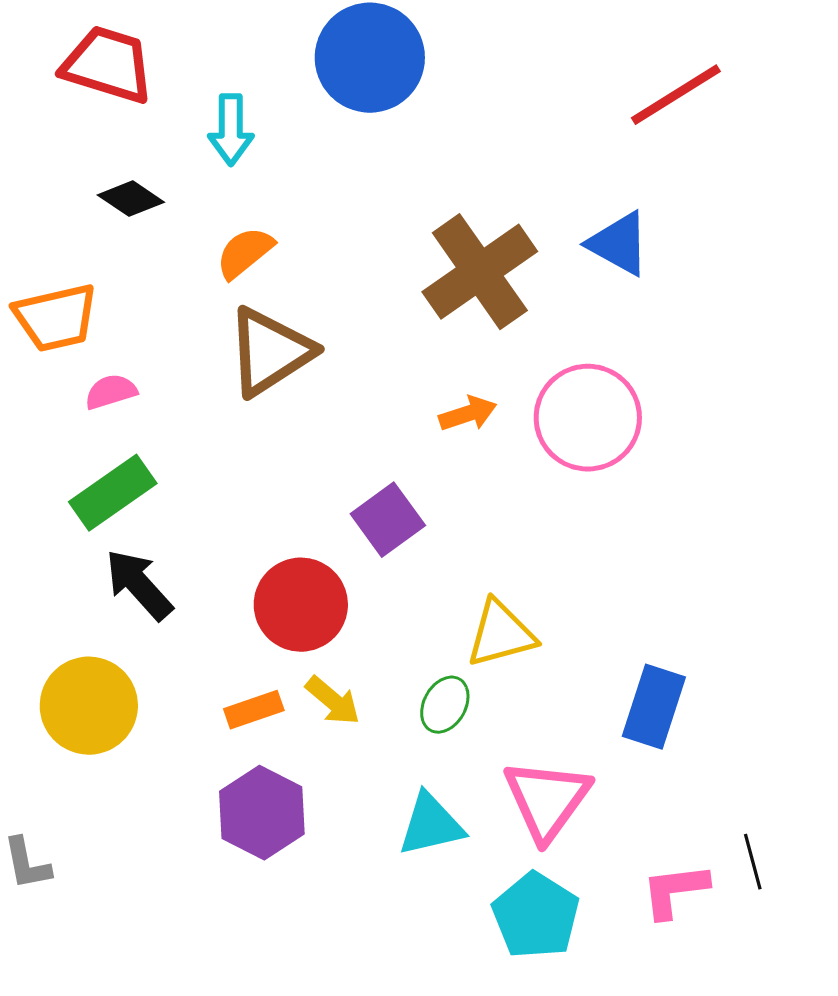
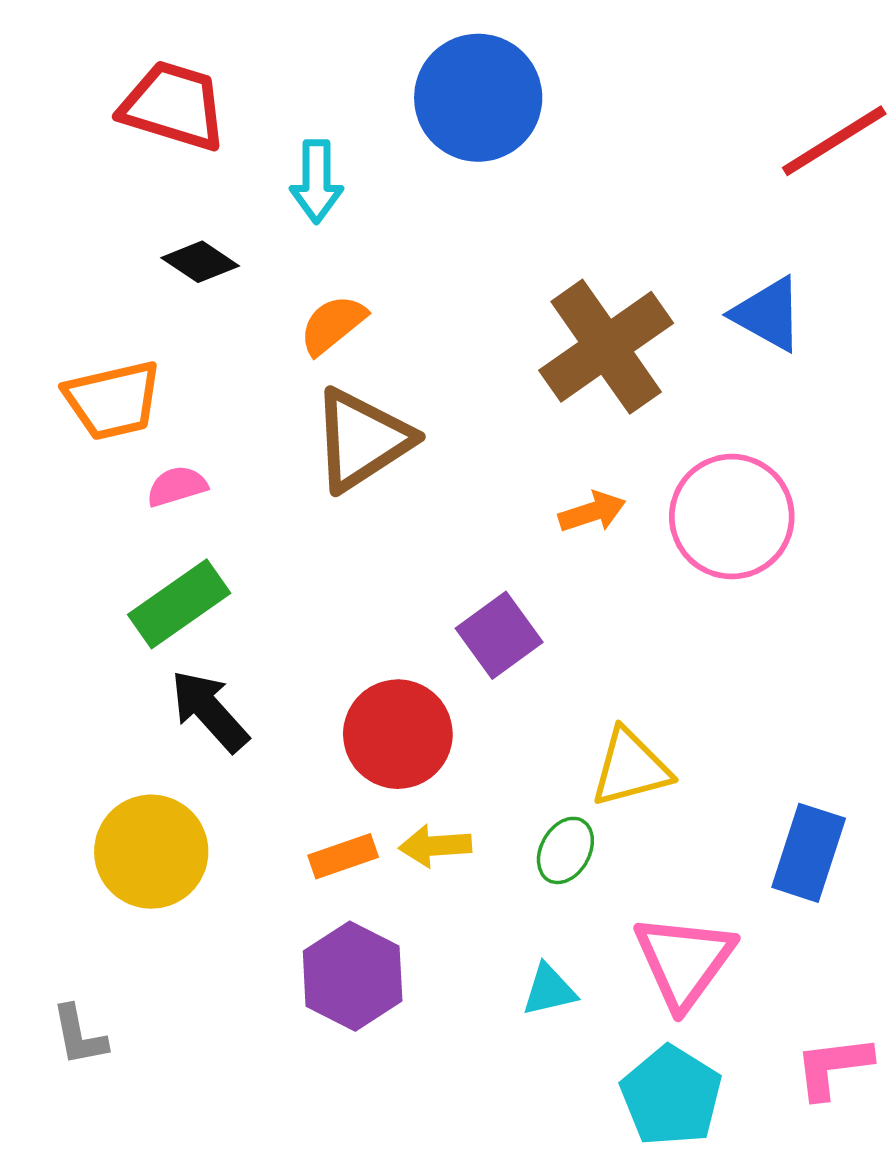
yellow arrow: (333, 701) -> (435, 846), turned 136
cyan triangle: (431, 825) -> (549, 990), size x0.7

